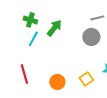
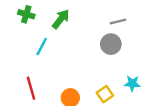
green cross: (30, 20) -> (26, 14), moved
green arrow: (54, 28) -> (61, 19), moved

